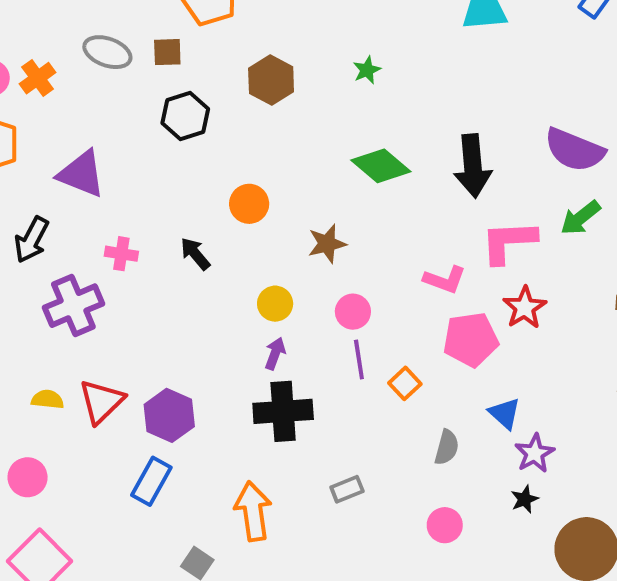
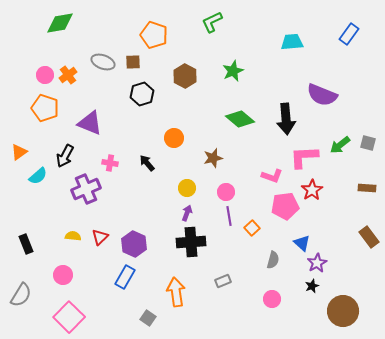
green star: (367, 70) -> (233, 71), size x1.5
purple semicircle: (574, 150) -> (322, 95), moved
red triangle: (101, 401) -> (100, 237), size x0.7

